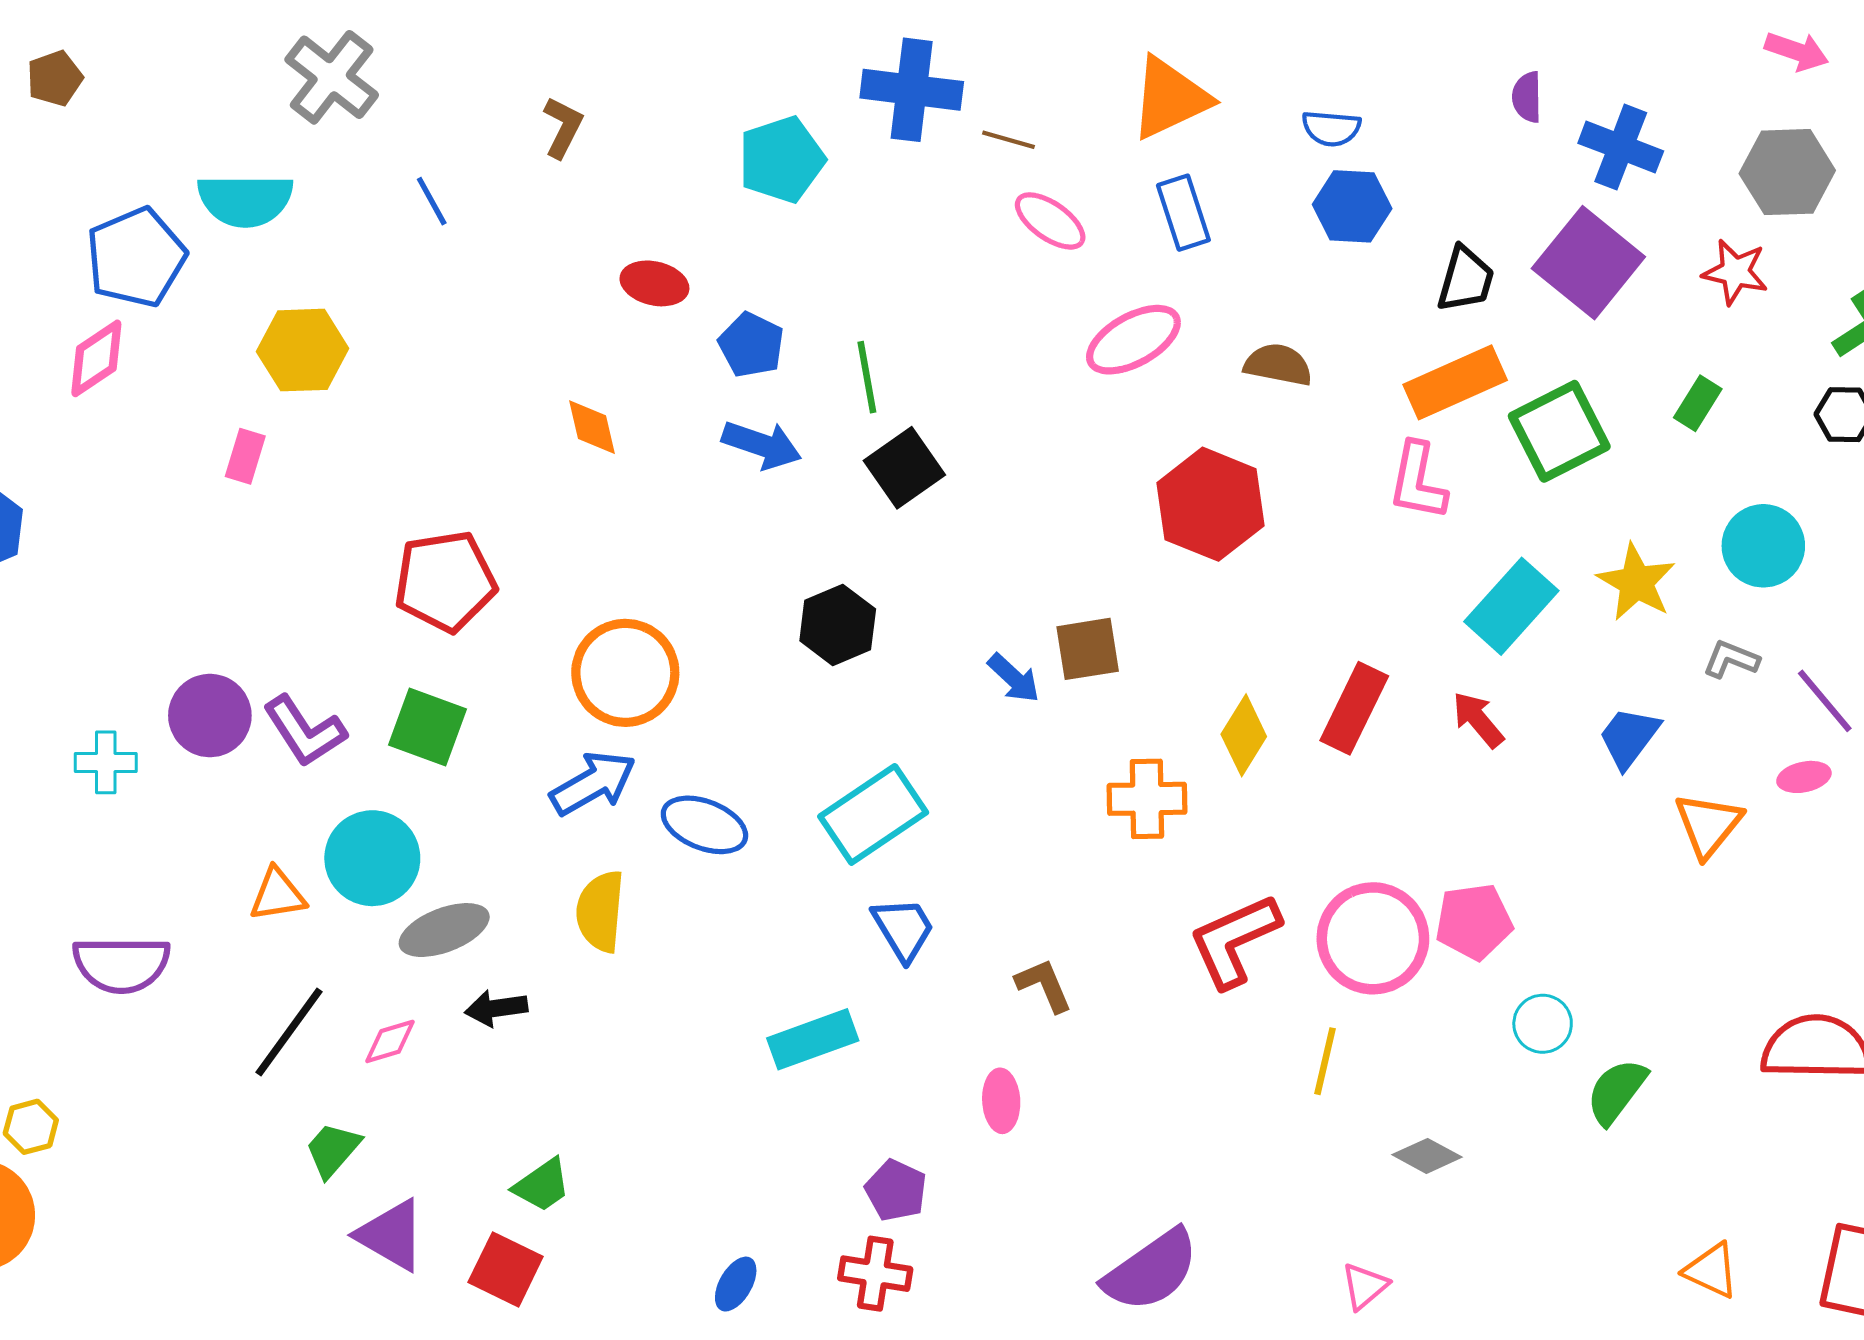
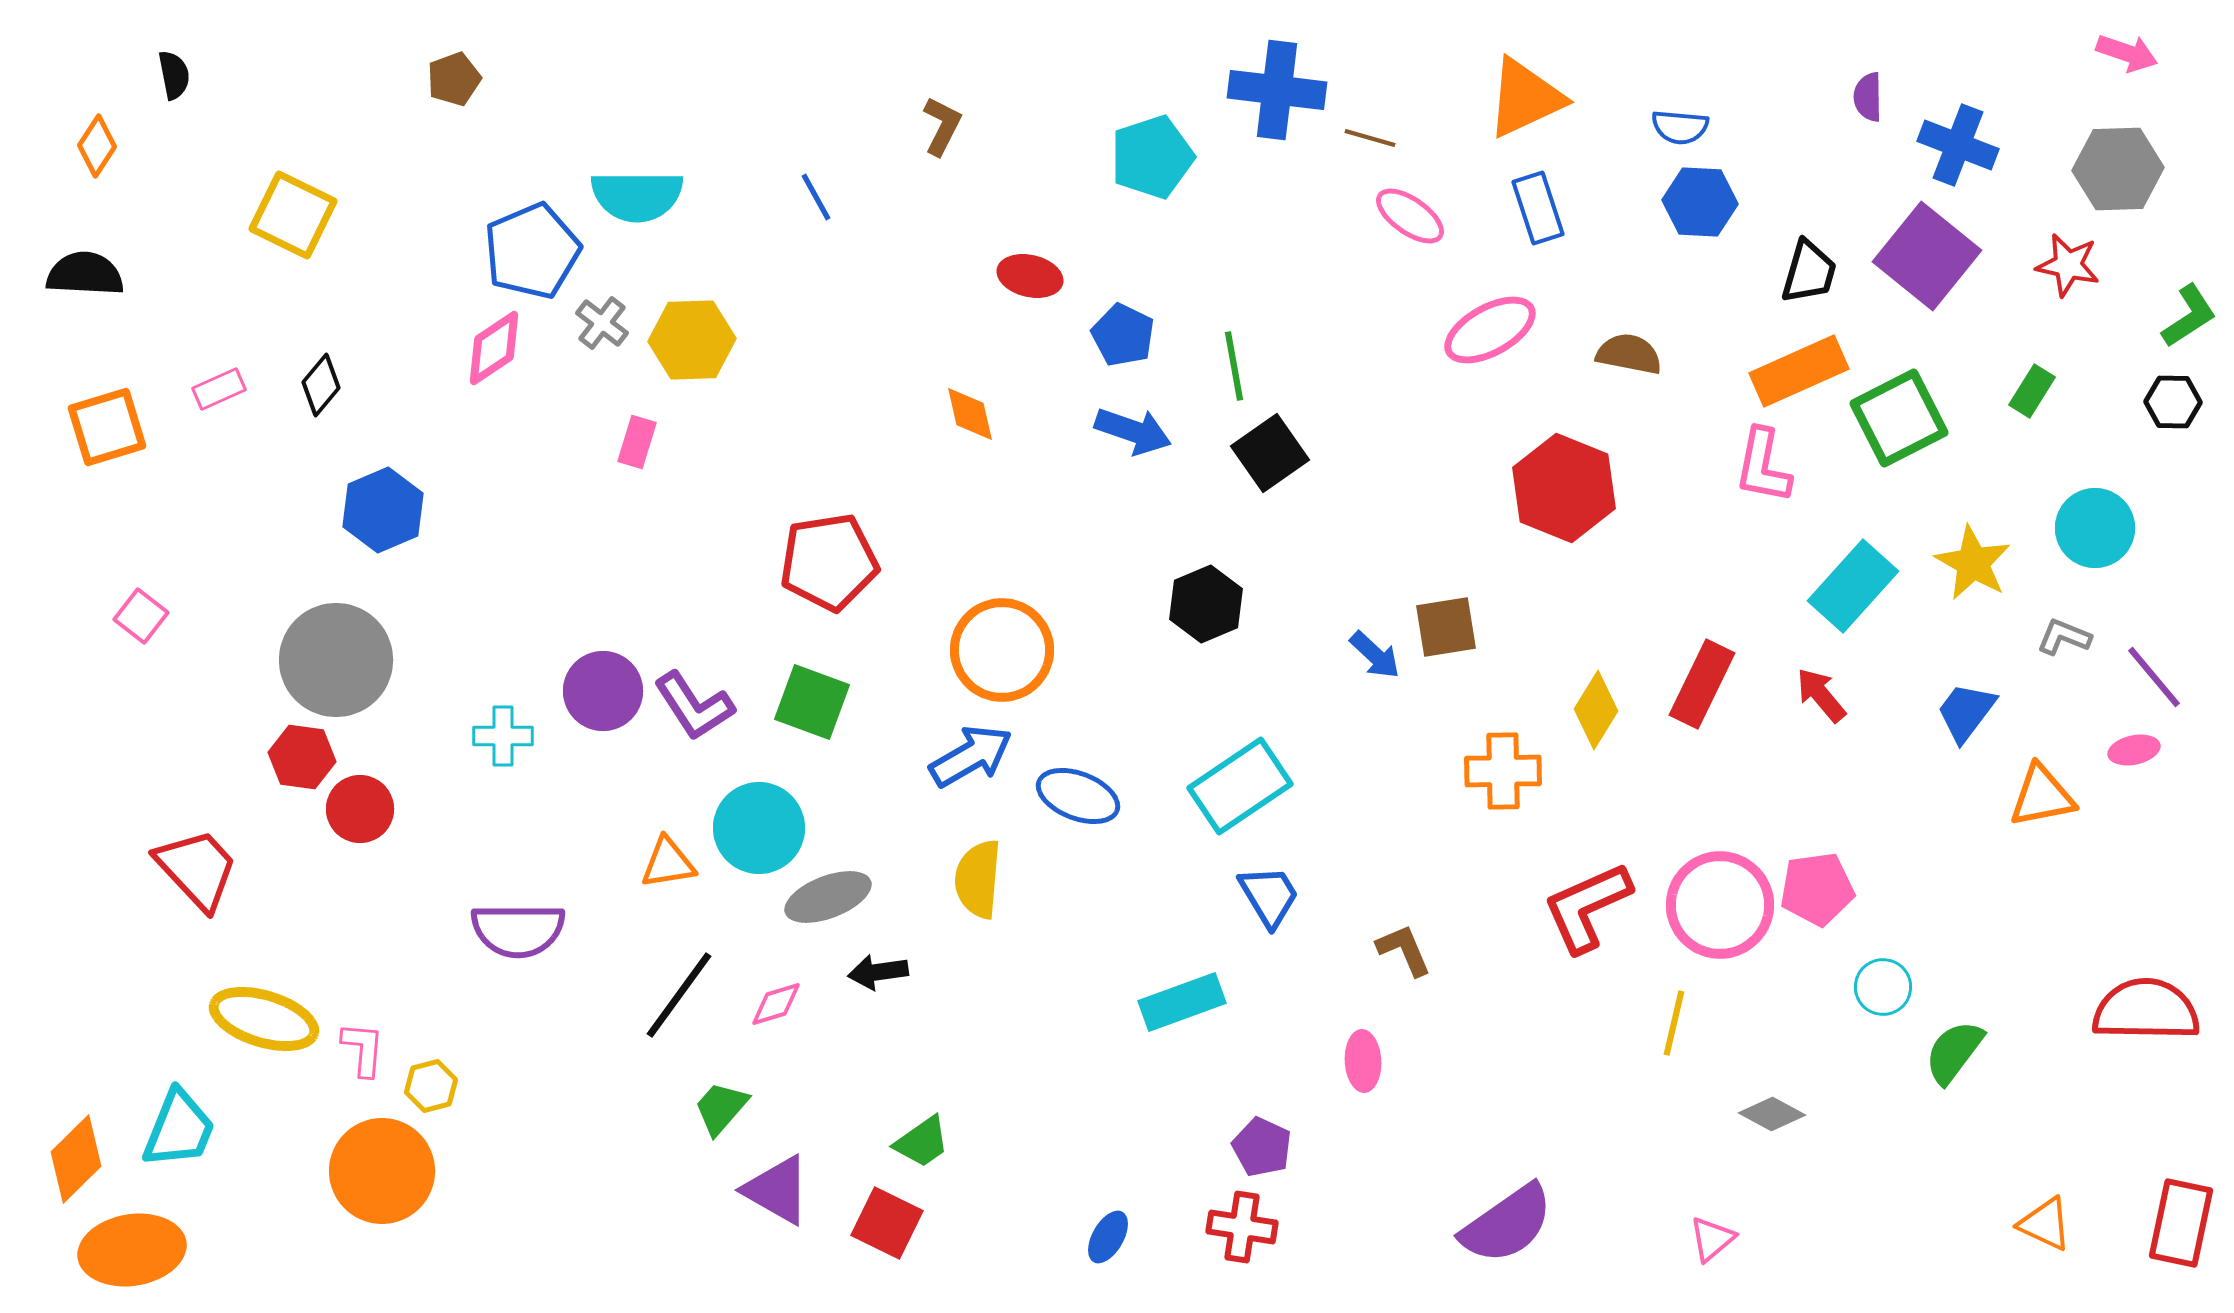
gray cross: (332, 77) -> (602, 323), moved, size x0.6
orange triangle: (1708, 825) -> (2042, 796), turned 40

